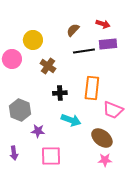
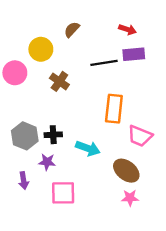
brown semicircle: (73, 30) -> (72, 29), moved
black cross: (60, 93) -> (53, 135), moved
purple arrow: (14, 153) -> (24, 180), moved

